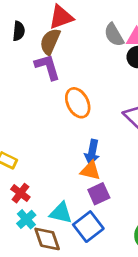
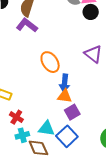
purple L-shape: (47, 67) -> (27, 25), turned -30
orange ellipse: (78, 103) -> (50, 62), moved
cyan cross: (26, 219) -> (22, 135), turned 32

